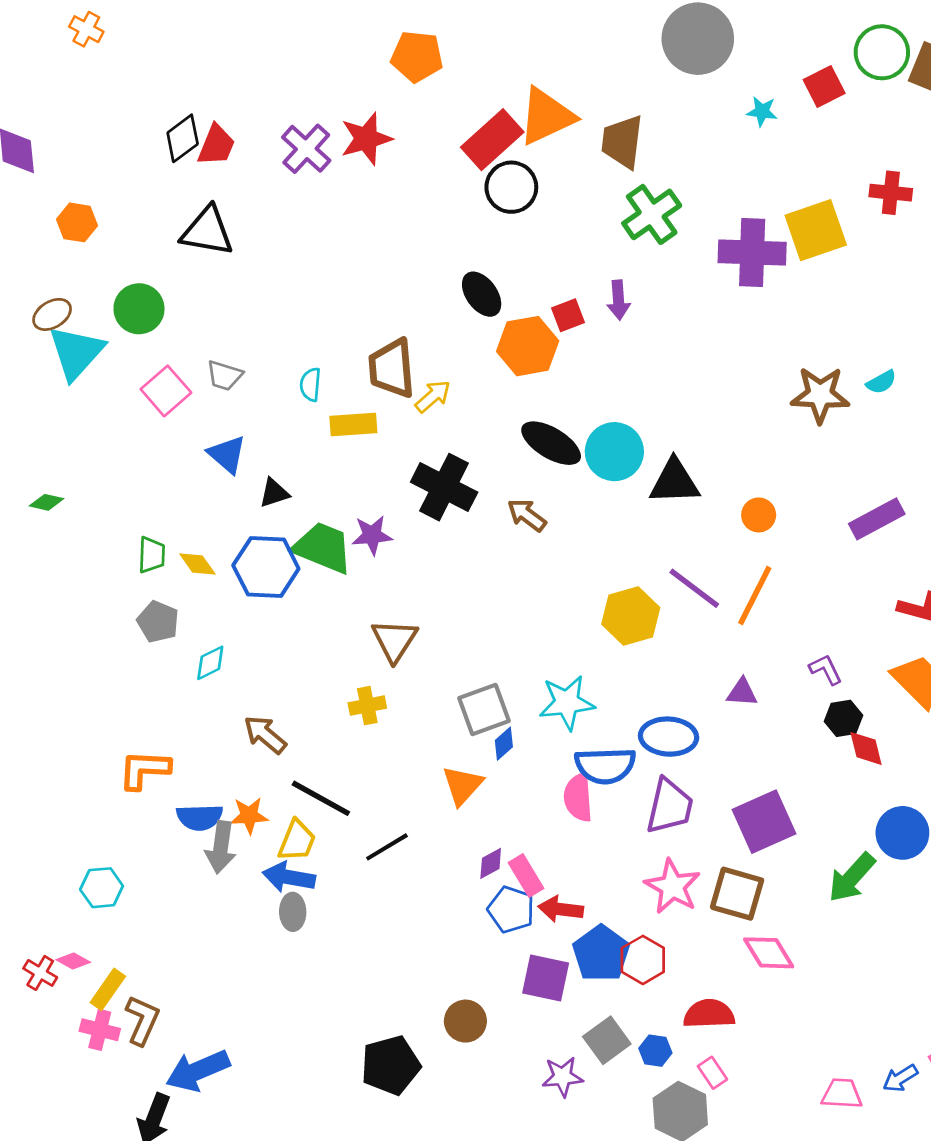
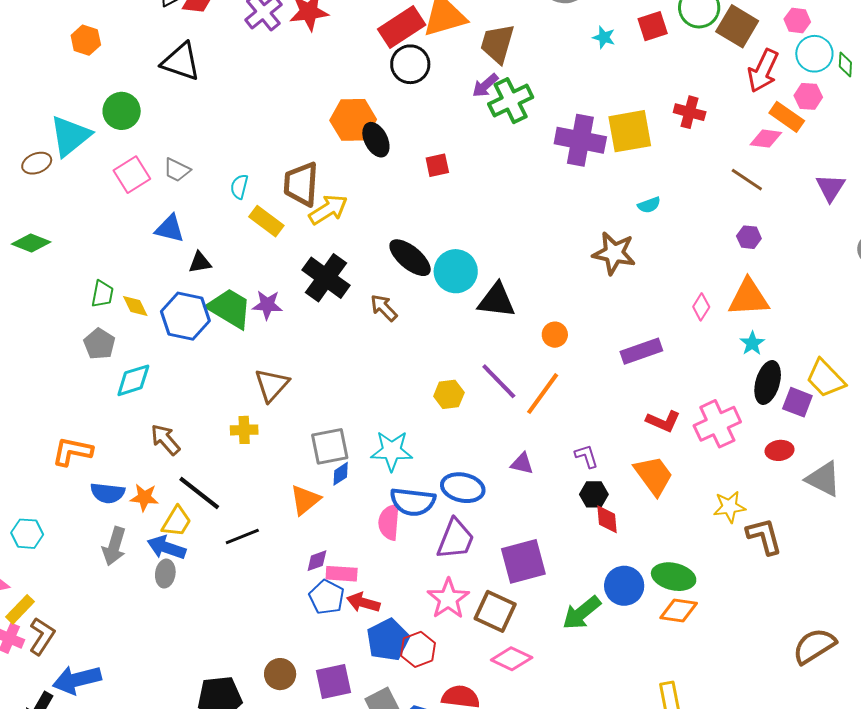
purple arrow: (618, 300) -> (485, 85), moved, turned 44
brown ellipse: (52, 314) -> (37, 163), moved
orange hexagon: (528, 346) -> (353, 120), moved
cyan semicircle: (881, 382) -> (649, 205), moved
yellow arrow: (433, 396) -> (328, 209), size x1.4
yellow rectangle: (353, 425) -> (266, 221), turned 32
blue triangle: (227, 454) -> (170, 229), turned -36
green diamond: (47, 502) -> (31, 243), size x1.5
yellow hexagon: (631, 616) -> (449, 394), size x0.7
cyan diamond: (210, 663) -> (133, 380), size x1.4
gray arrow: (221, 847) -> (114, 546), moved
pink rectangle: (526, 876) -> (342, 574), turned -64
pink diamond: (769, 953) -> (512, 659), turned -42
purple square: (546, 978) -> (334, 682), moved, turned -33

